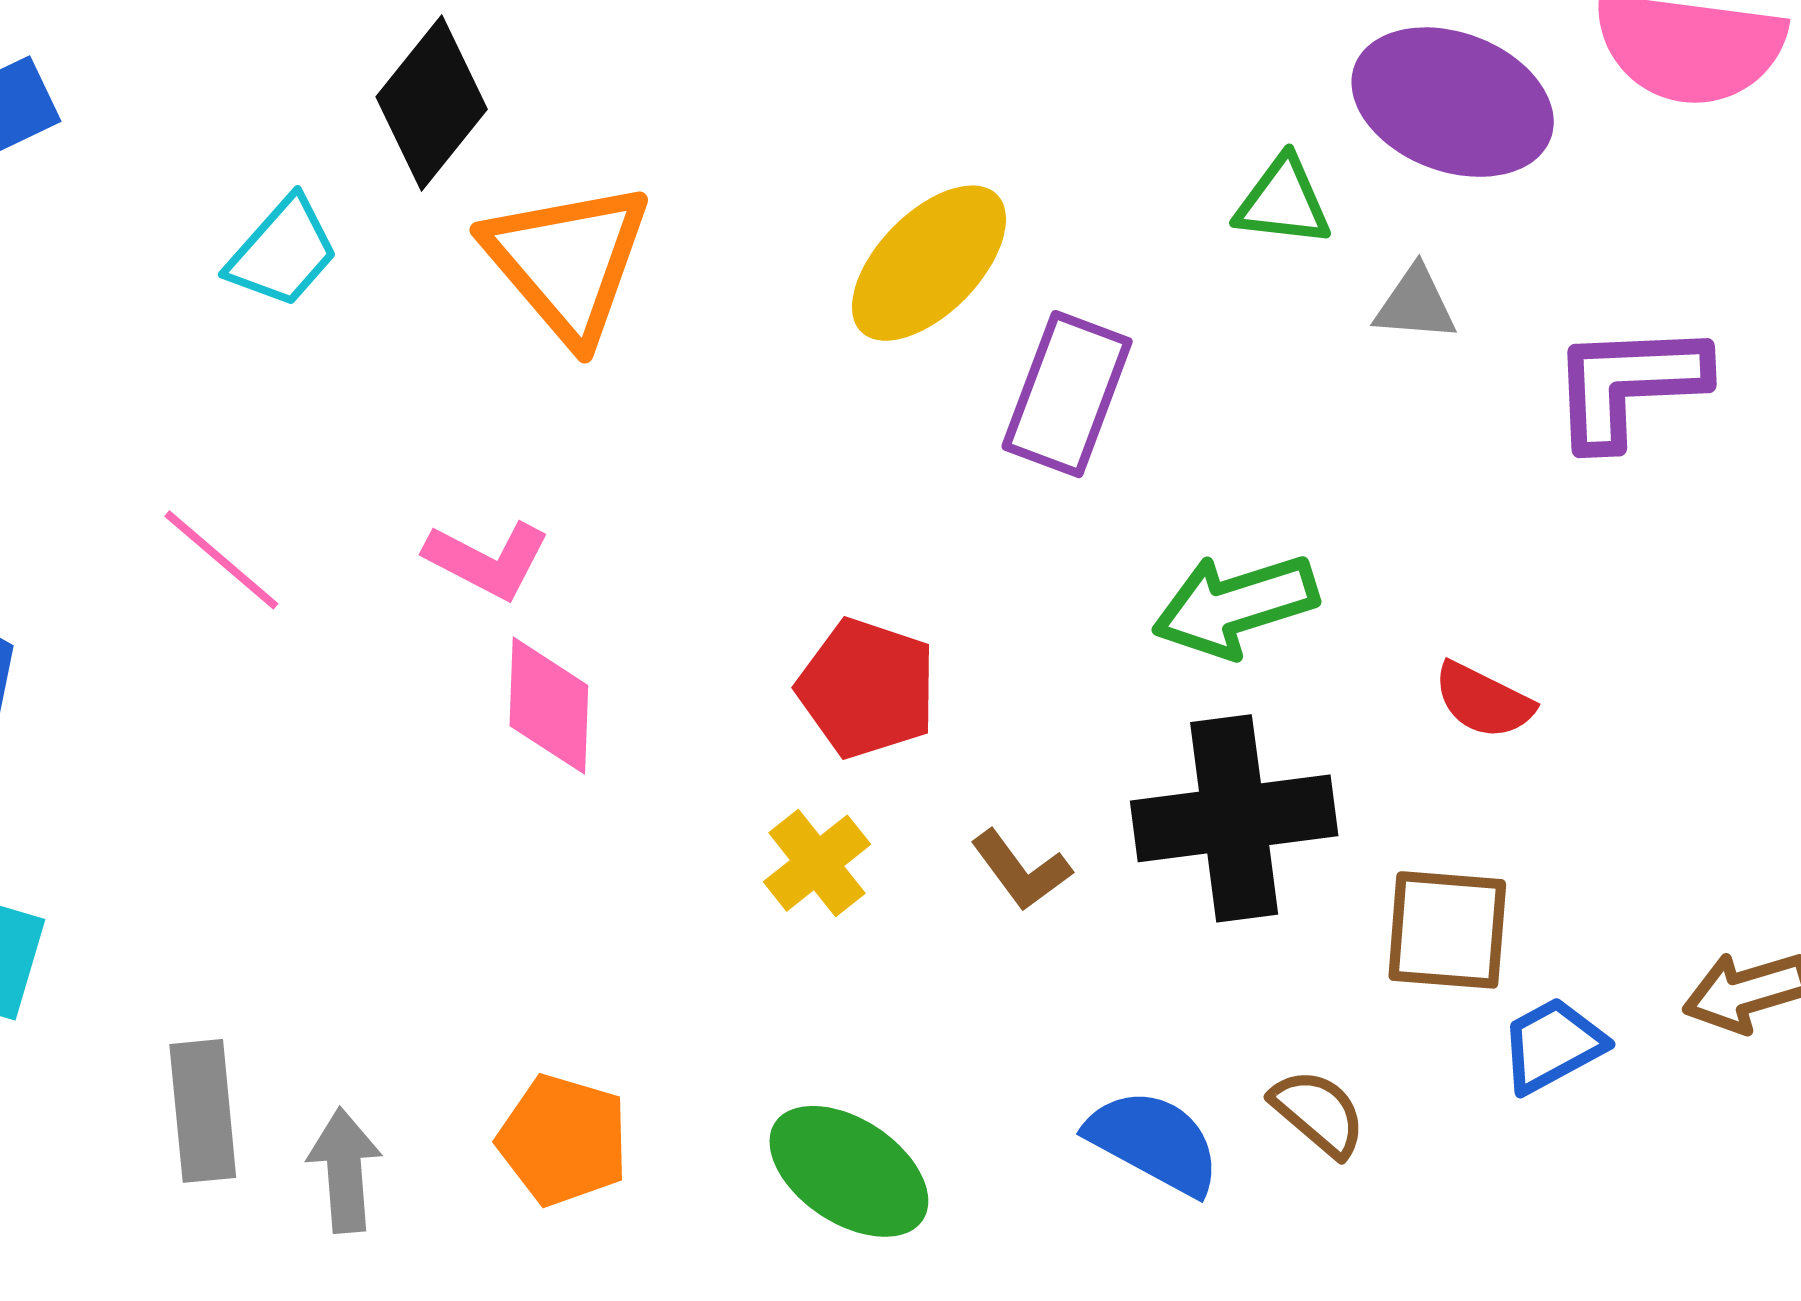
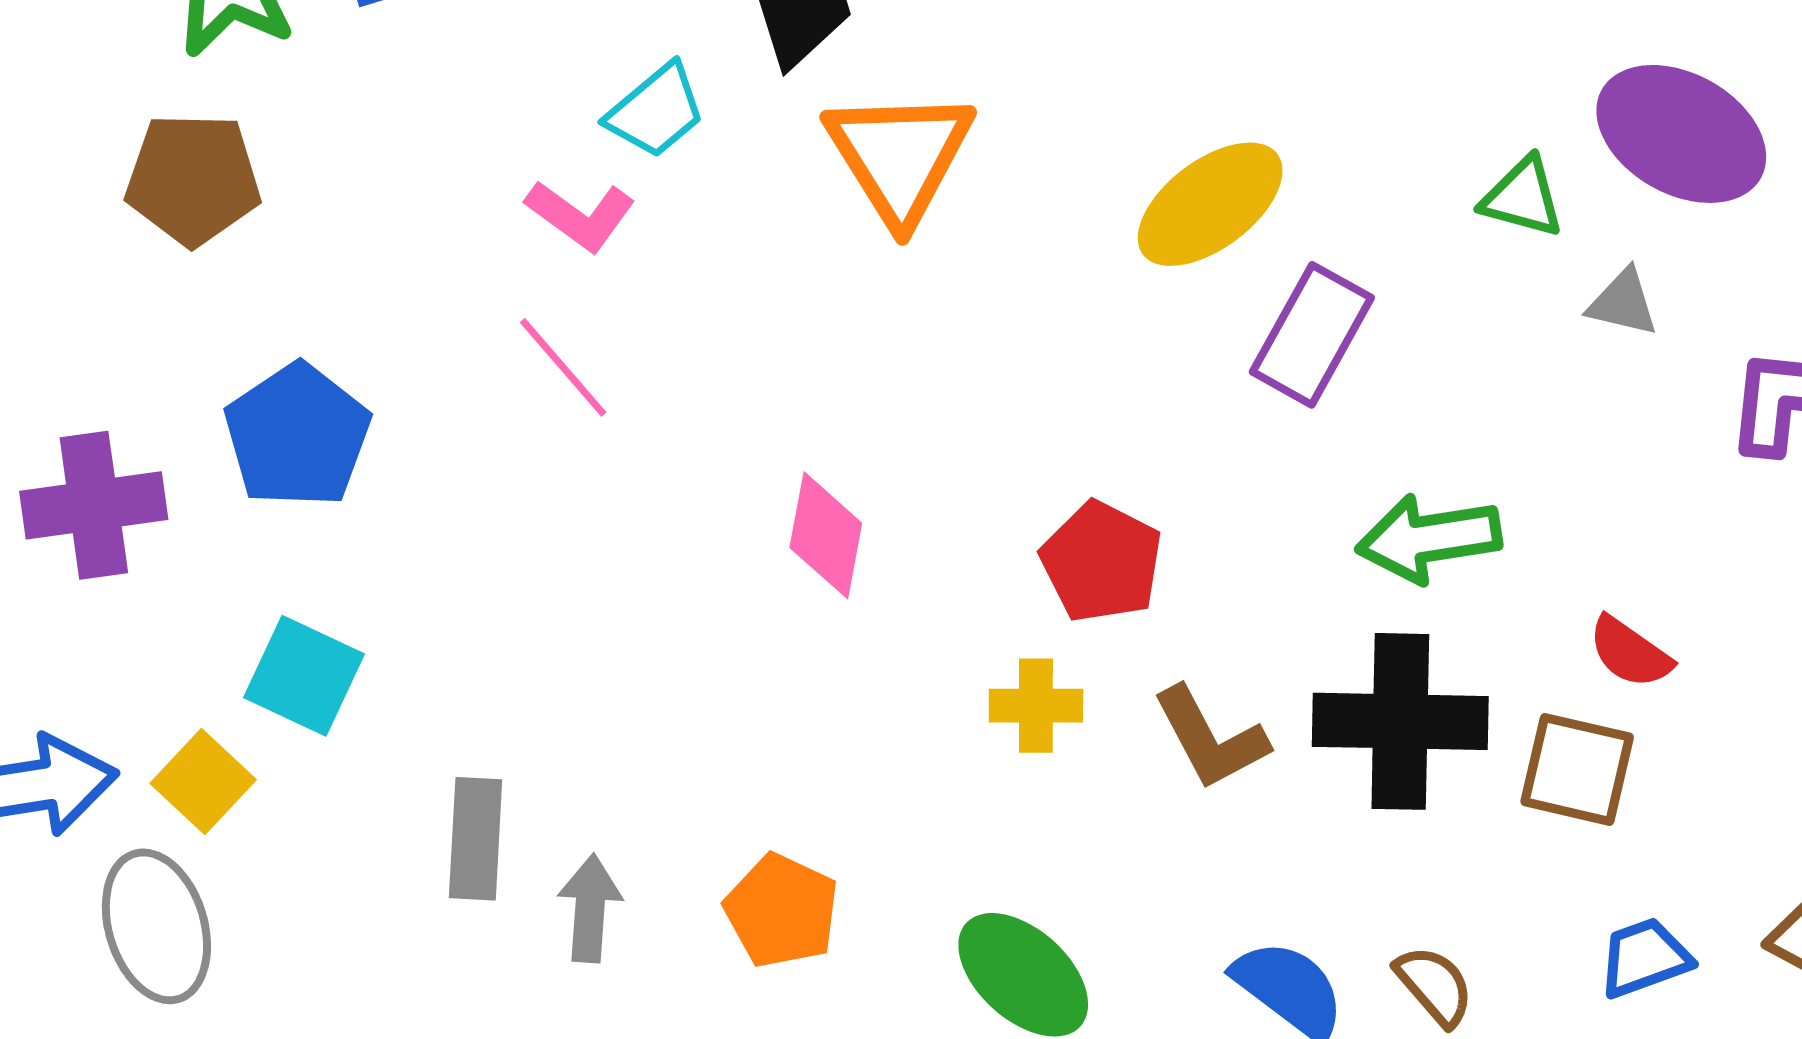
pink L-shape: (487, 560) -> (580, 215), moved
yellow cross: (817, 863) -> (1036, 706), turned 30
brown L-shape: (1021, 870) -> (1210, 738), size x1.4
brown square: (1447, 930) -> (1577, 769), moved

